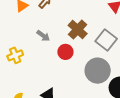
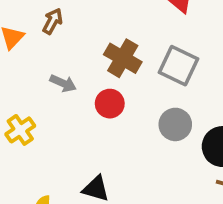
gray circle: (98, 71) -> (175, 124), size x0.7

